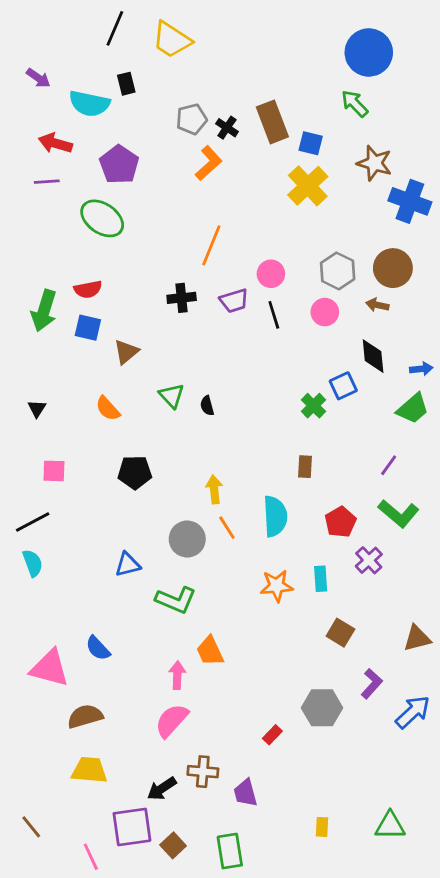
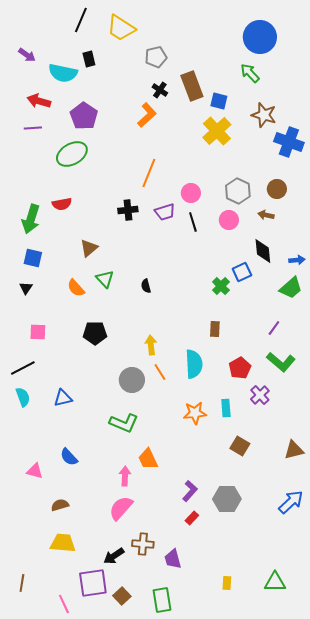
gray pentagon: (191, 119) -> (156, 57), moved
green ellipse: (102, 218) -> (72, 154), turned -64
brown circle: (393, 268) -> (277, 189), size x0.7
blue square: (88, 328) -> (33, 258), moved
green triangle: (172, 396) -> (105, 279), moved
blue triangle: (128, 565) -> (63, 398), moved
pink triangle: (50, 668) -> (35, 471), size x0.6
purple L-shape: (372, 684) -> (190, 491), moved
brown semicircle: (85, 716) -> (60, 505), size x0.7
brown line: (31, 827) -> (22, 583), turned 48

